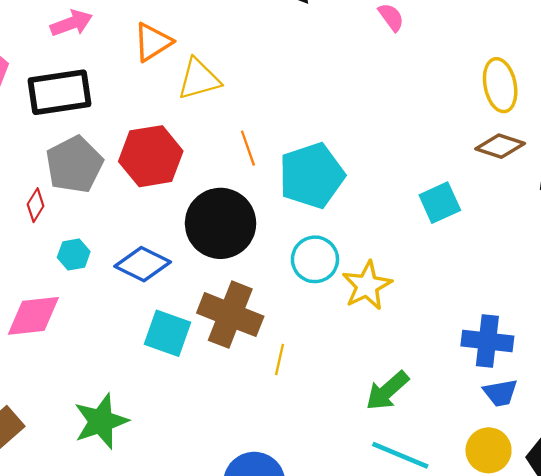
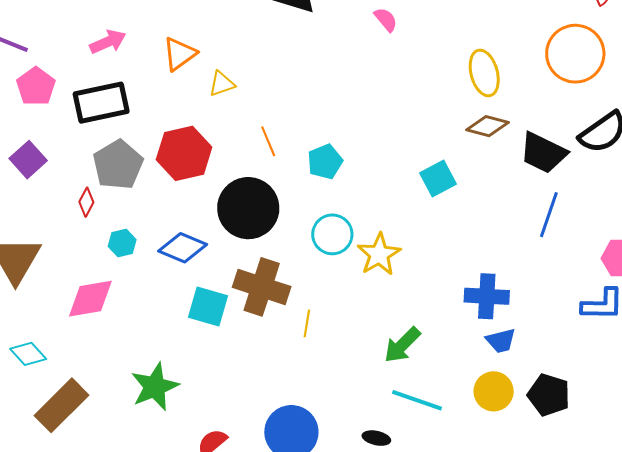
yellow triangle: (199, 79) -> (222, 84), size x0.7
cyan pentagon: (312, 176) -> (325, 162), size x0.6

